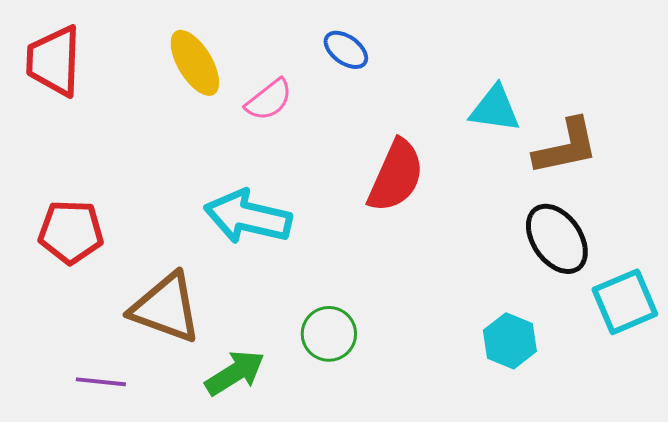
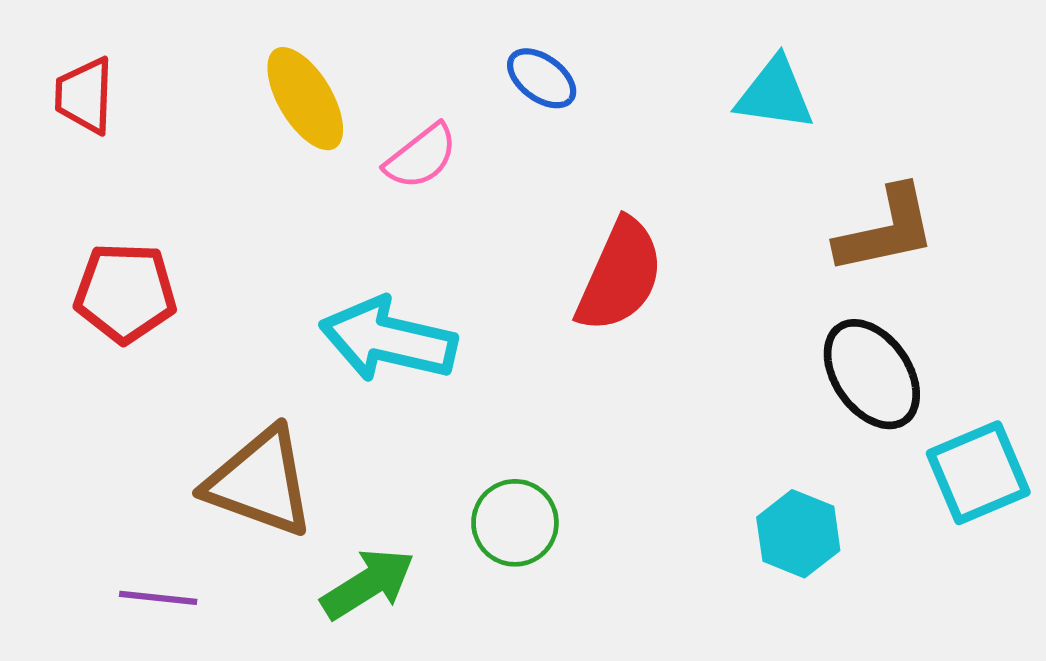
red trapezoid: (54, 61) -> (85, 95), size x0.7
cyan triangle: (495, 109) -> (775, 94), moved
red pentagon: (71, 232) -> (125, 293), moved

